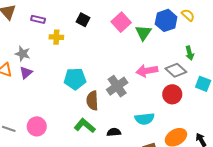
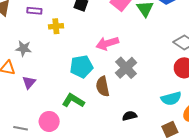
pink arrow: (147, 71) -> (107, 43), moved
purple triangle: (26, 73) -> (29, 82), moved
cyan semicircle: (145, 119) -> (171, 99), moved
green L-shape: (85, 126) -> (73, 101), moved

